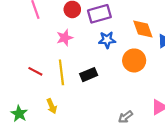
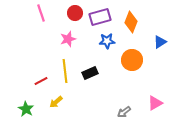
orange diamond: (143, 29) -> (131, 22), moved, turned 40
red line: (35, 71) -> (41, 81), moved, turned -56
yellow arrow: (52, 106) -> (56, 102), turned 72

